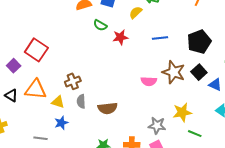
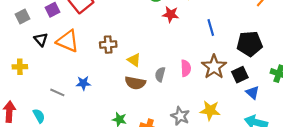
blue line: (160, 38) -> (211, 28), turned 63
pink semicircle: (149, 81) -> (186, 68), turned -112
gray semicircle: (81, 101) -> (160, 74), moved
yellow triangle: (58, 102) -> (134, 60), moved

